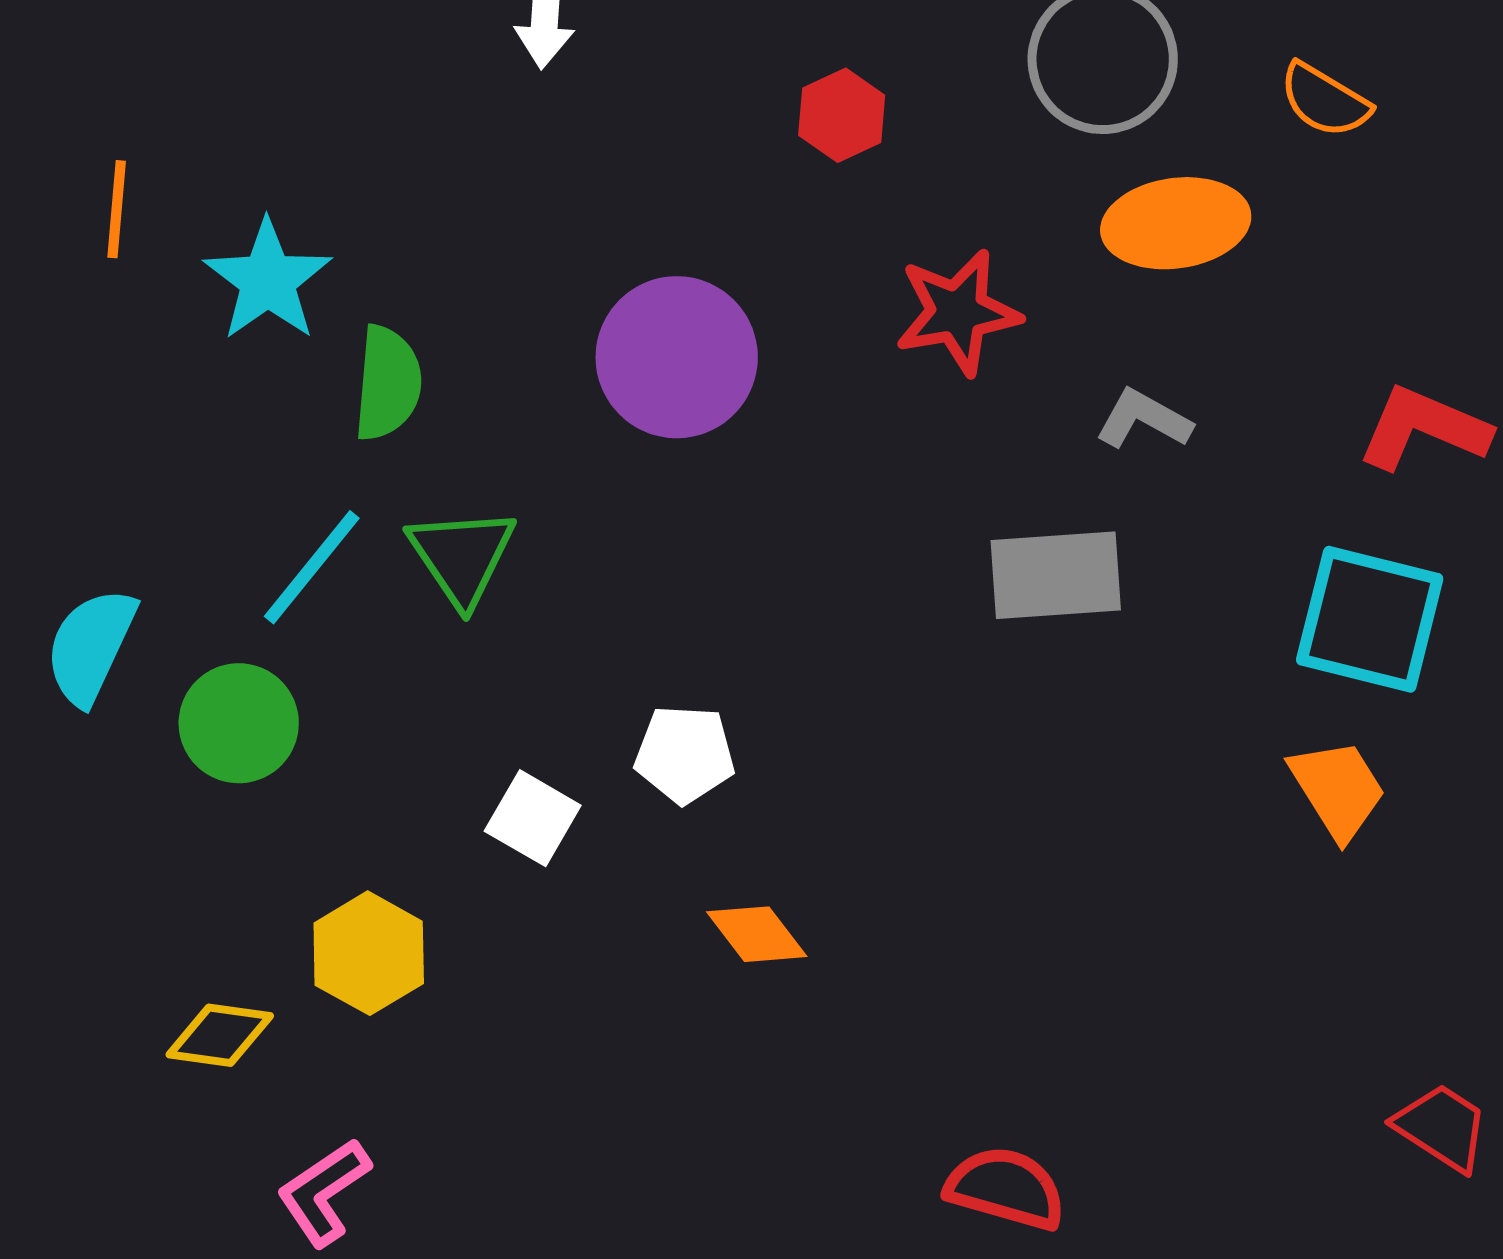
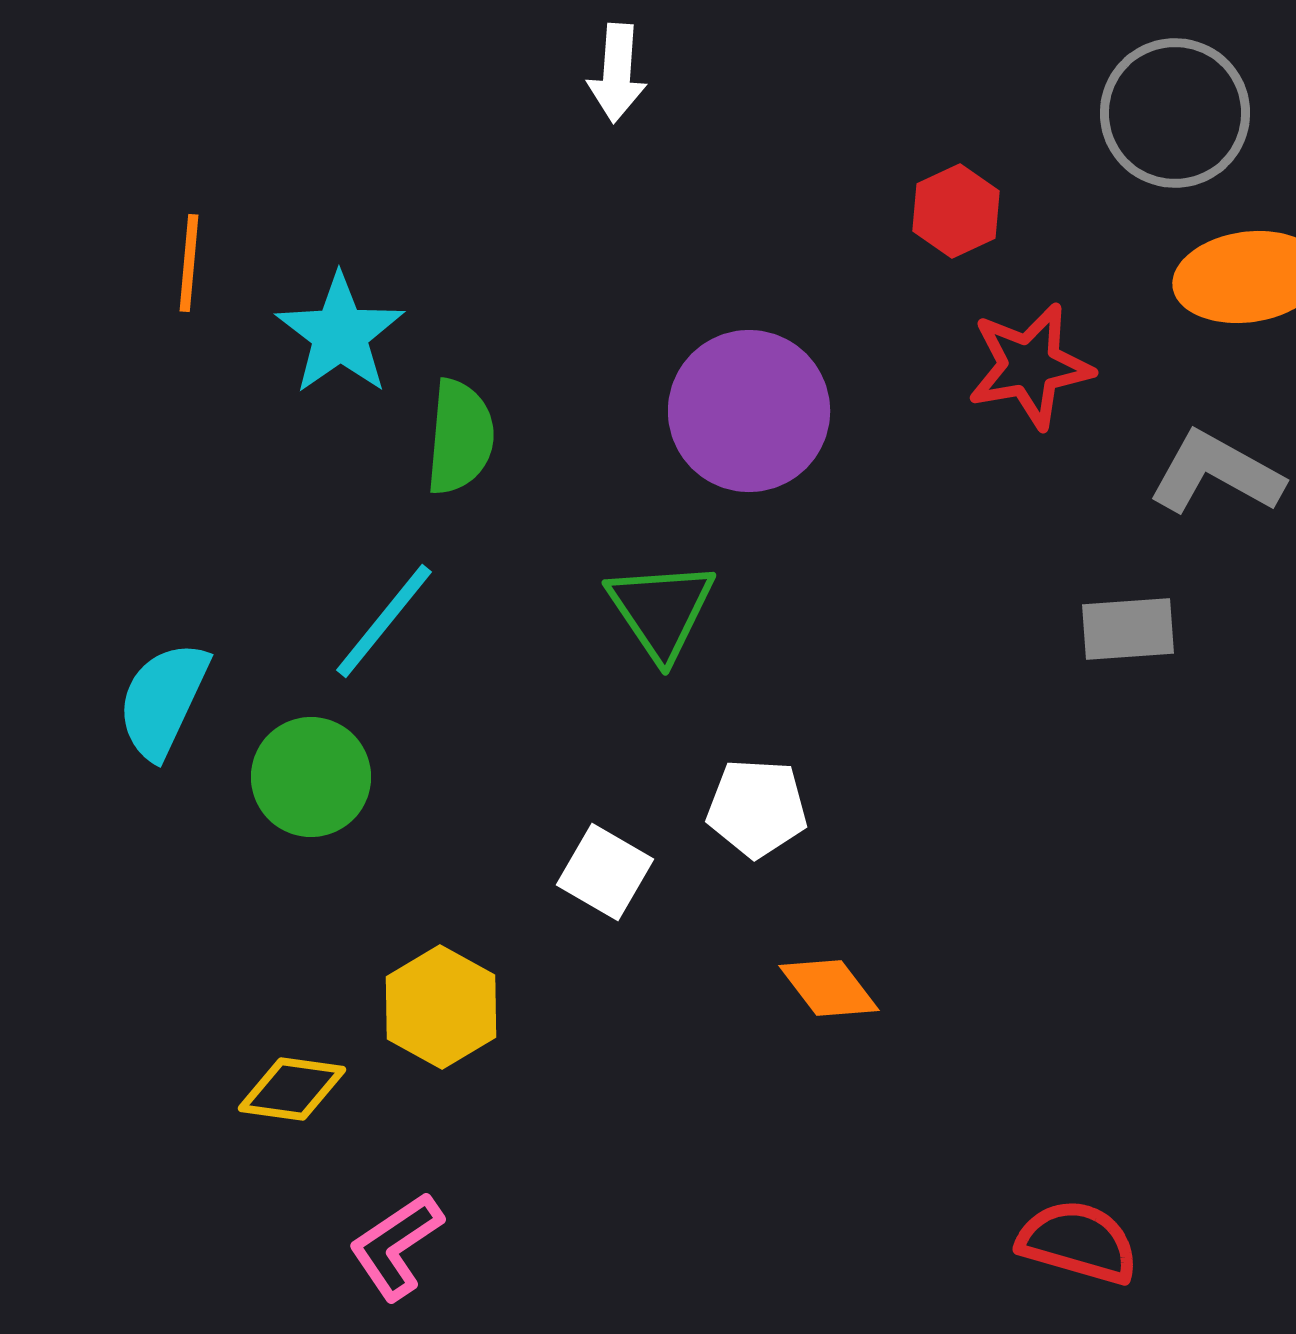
red hexagon: (842, 115) -> (956, 211), moved
gray L-shape: (1144, 419) -> (1216, 473), size x1.4
green triangle: (462, 556) -> (661, 610), moved
gray rectangle: (1056, 575) -> (1128, 629), size x0.7

